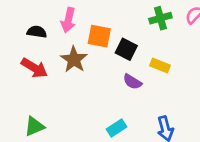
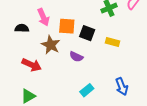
pink arrow: (68, 20) -> (43, 17), turned -30
red arrow: (34, 68) -> (32, 65), moved
purple semicircle: (132, 82) -> (76, 57), moved

